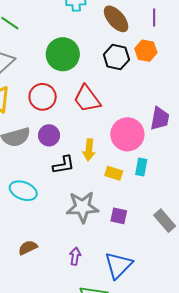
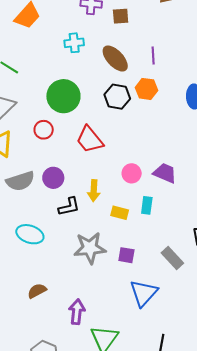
red circle: (43, 97) -> (44, 130), moved, size x0.7
purple trapezoid: (160, 119) -> (165, 173), moved, turned -75
pink circle: (127, 134) -> (132, 173), size x0.6
purple arrow: (75, 256) -> (77, 312), moved, size x1.4
blue triangle: (118, 265) -> (144, 293), moved

